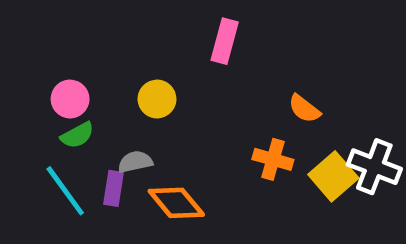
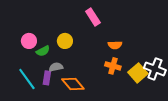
pink rectangle: (225, 41) -> (93, 17), turned -48
orange semicircle: (304, 109) -> (115, 45), moved, turned -40
green semicircle: (77, 135) -> (43, 51), moved

